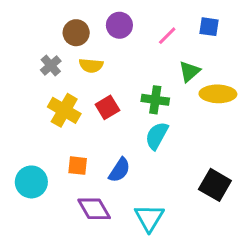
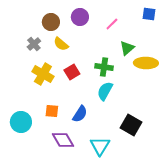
blue square: (209, 27) -> (149, 14), moved
yellow semicircle: (91, 66) -> (61, 44), turned 35
black square: (215, 185) -> (131, 125), moved

